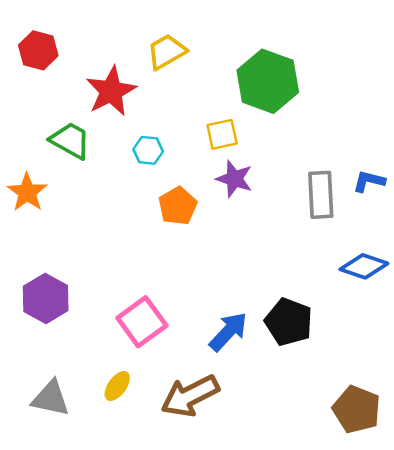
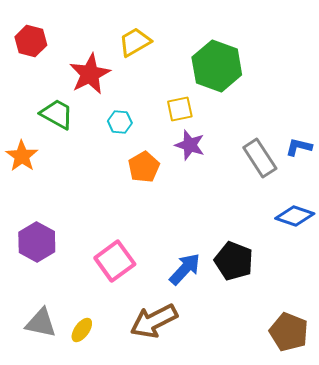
gray rectangle: (321, 195) -> (260, 158), turned -30
yellow ellipse: (117, 386) -> (82, 330), moved

